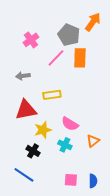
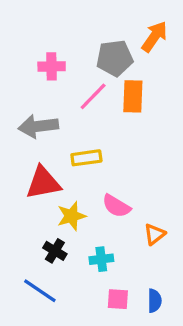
gray pentagon: (69, 35) -> (115, 58), turned -30
pink cross: (31, 40) -> (52, 66), turned 35
gray arrow: (23, 76) -> (38, 126), size x1.6
cyan cross: (65, 145) -> (101, 259), moved, turned -32

